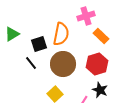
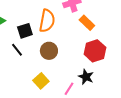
brown circle: (63, 64) -> (49, 51), size x0.7
red hexagon: (97, 64) -> (95, 51), moved

